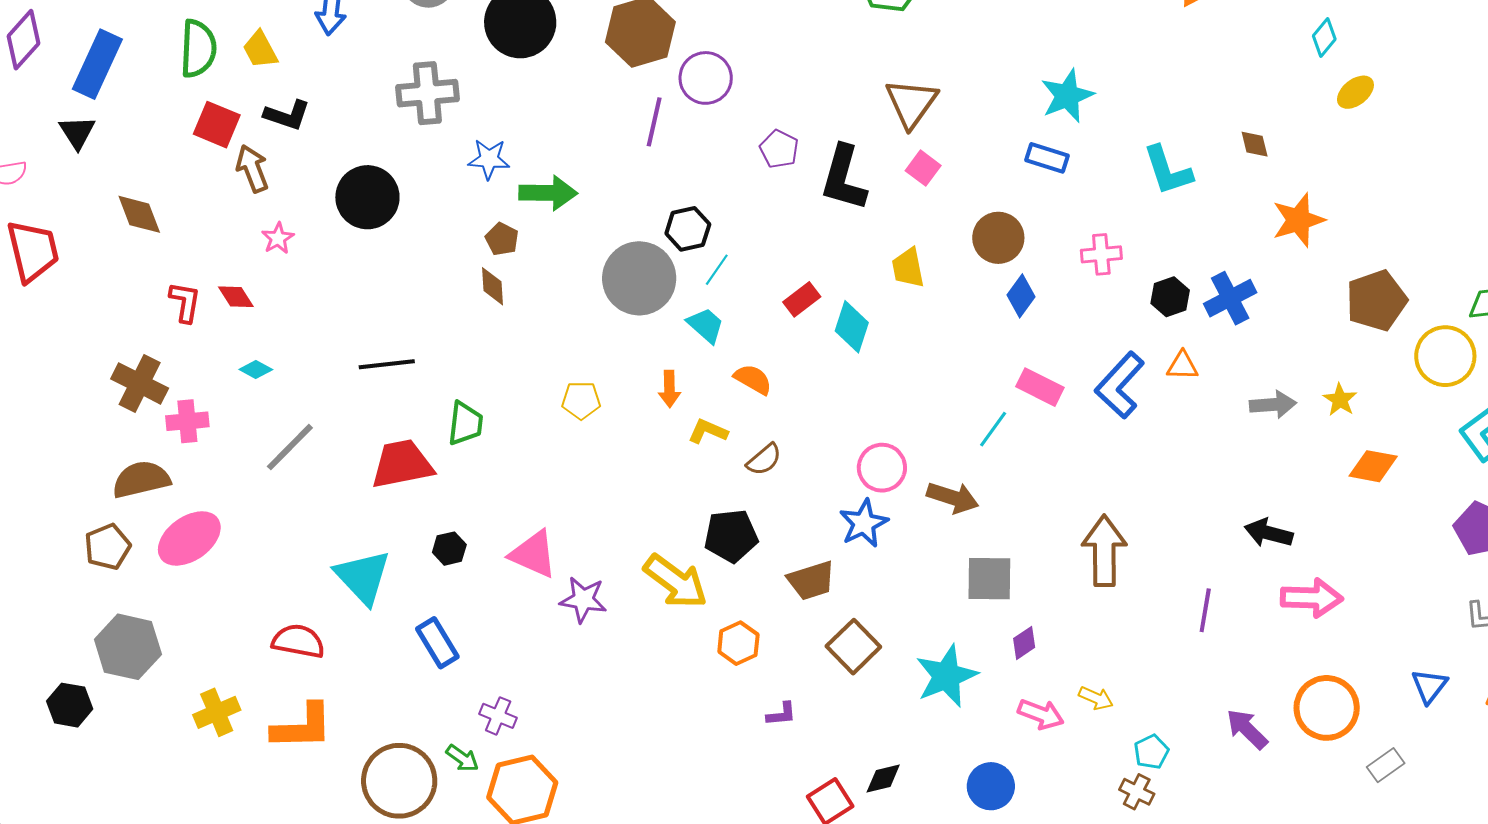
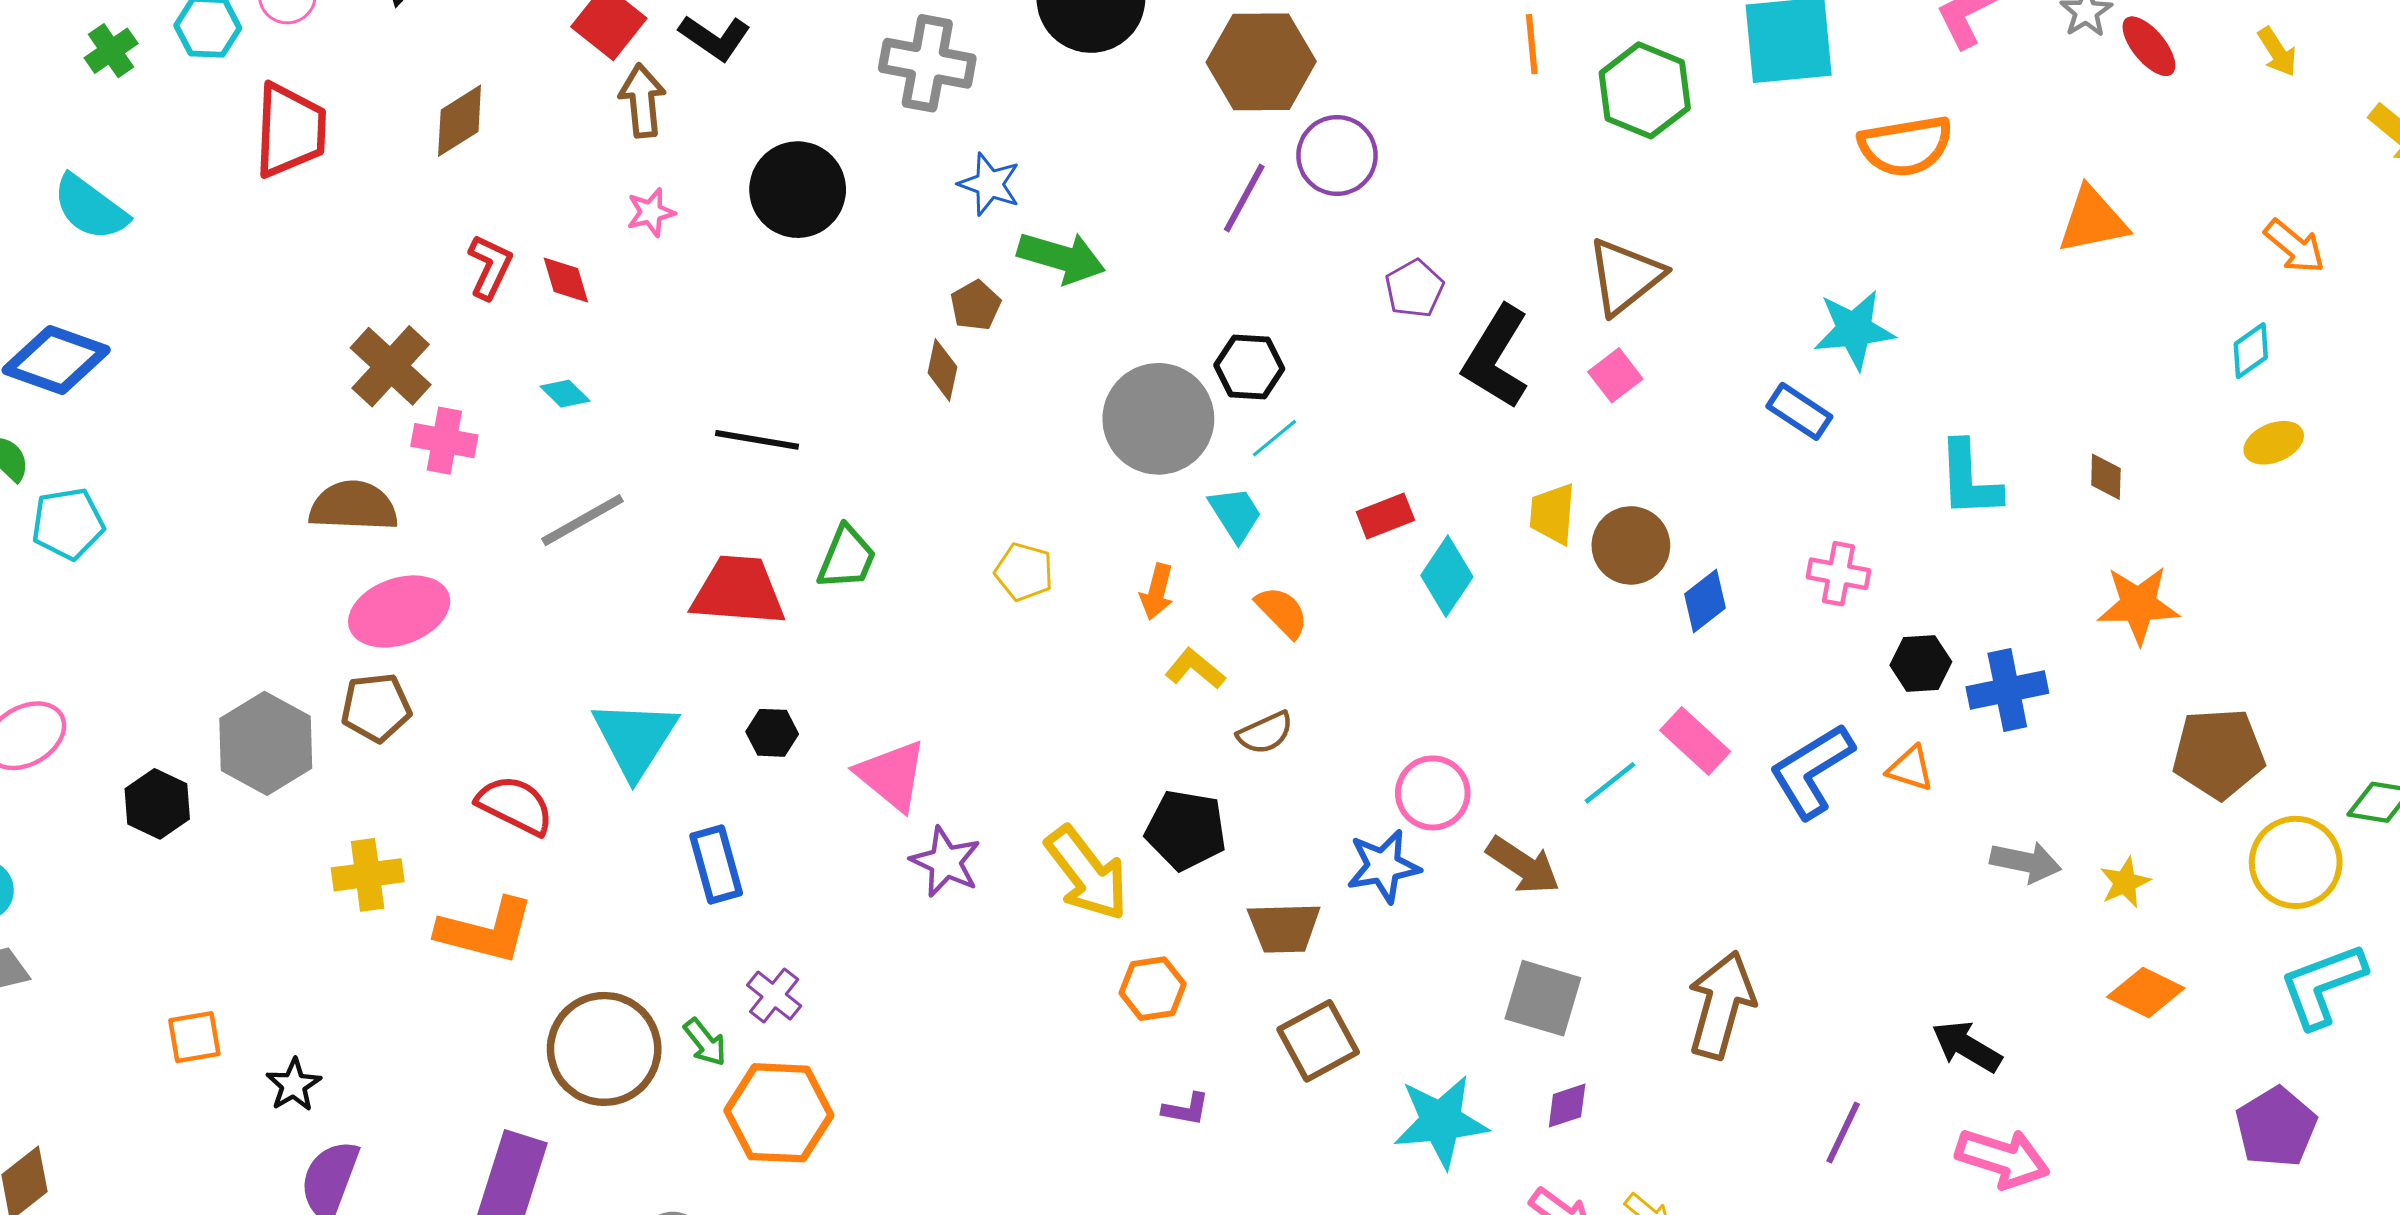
brown diamond: (139, 214) -> (460, 121), turned 63
brown circle: (998, 238) -> (1631, 545), moved
brown pentagon: (108, 547) -> (376, 707), moved

